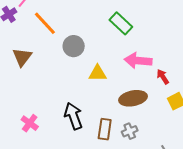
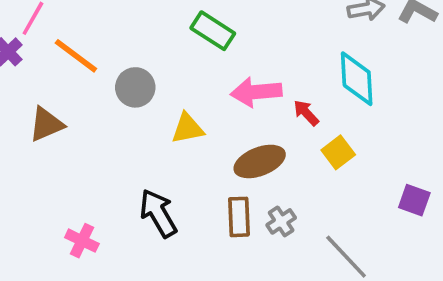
brown triangle: (22, 57) -> (46, 124), turned 40
brown rectangle: (105, 129) -> (239, 217), moved
gray cross: (130, 131) -> (281, 221), moved

